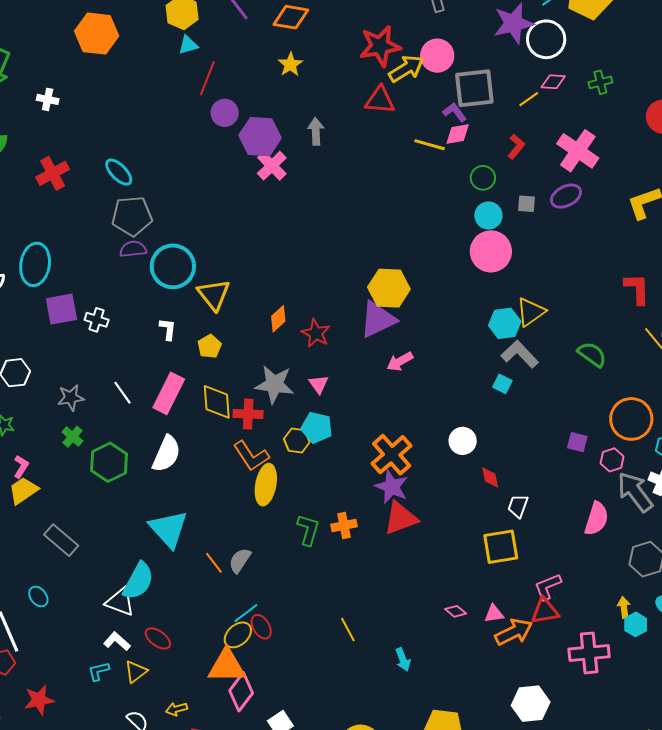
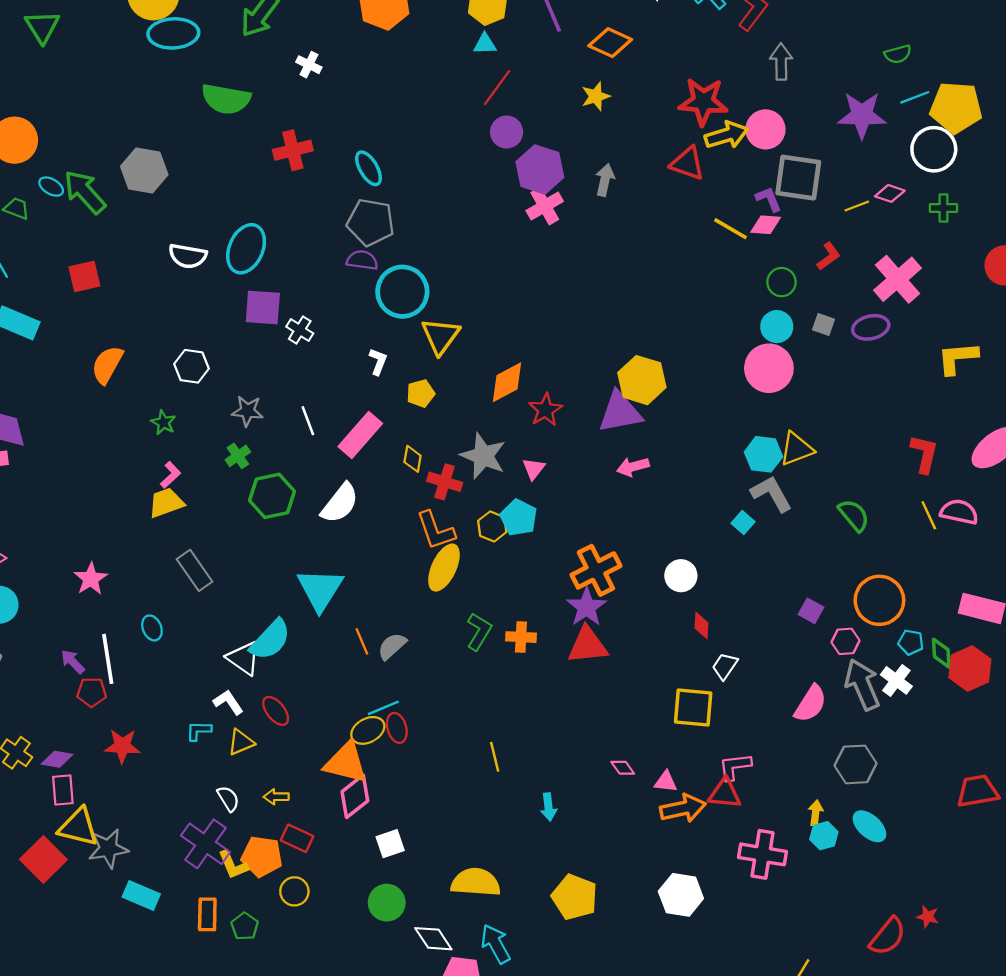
white circle: (546, 39) -> (934, 149), moved
orange diamond: (278, 319) -> (507, 382), size x1.4
yellow diamond: (217, 402) -> (413, 459), size x0.6

